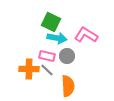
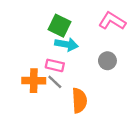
pink L-shape: (86, 35) -> (112, 21), moved
gray circle: (67, 56) -> (107, 61), moved

